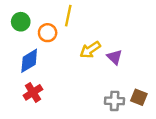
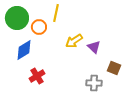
green circle: (21, 22) -> (17, 18), size x1.5
red cross: (33, 92) -> (37, 76), moved
brown square: (139, 97) -> (114, 68), moved

